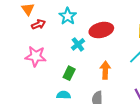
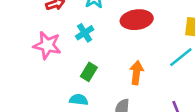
cyan cross: (78, 44) -> (85, 33), moved

